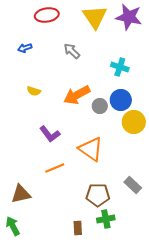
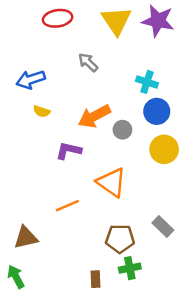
blue arrow: (25, 48) -> (31, 80), moved, size x1.6
blue circle: (121, 100) -> (157, 111), moved
purple L-shape: (50, 134) -> (69, 151), moved, turned 140

